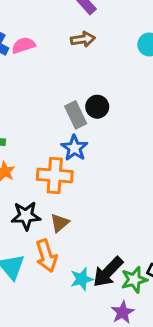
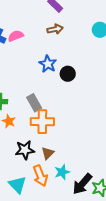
gray rectangle: (76, 115) -> (34, 103), moved
blue star: (74, 148) -> (48, 64), moved
cyan star: (82, 279) -> (62, 172), moved

